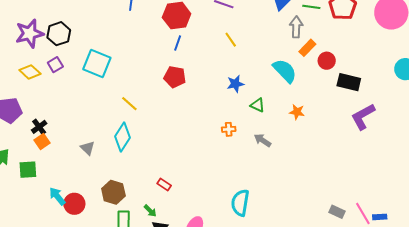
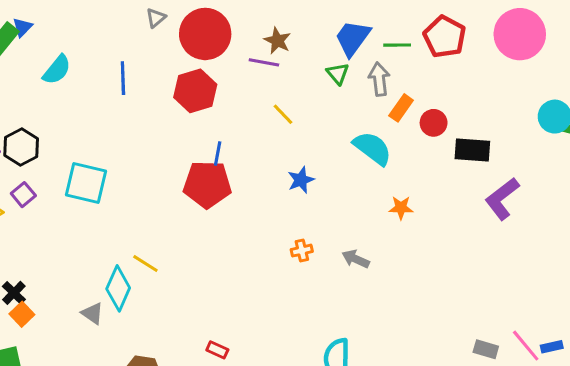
blue line: (178, 43) -> (218, 153), moved
red pentagon: (175, 77) -> (207, 184), size x1.4
yellow line: (129, 104) -> (145, 263), moved
green triangle: (258, 105) -> (338, 74), moved, turned 35
cyan diamond: (123, 137) -> (118, 288), moved

